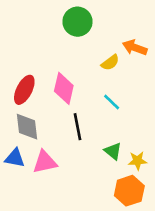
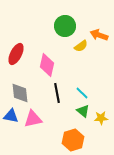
green circle: (78, 22) -> (65, 26), moved
red ellipse: (24, 90) -> (16, 54), moved
cyan line: (112, 102) -> (82, 93), moved
orange hexagon: (129, 191) -> (73, 140), moved

